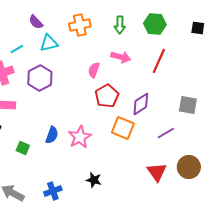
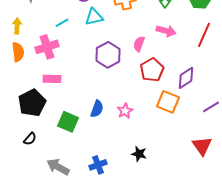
purple hexagon: (40, 78) -> (108, 55), moved
pink star: (80, 137) -> (125, 111), size x0.7
green square: (23, 148) -> (68, 122), size x1.5

